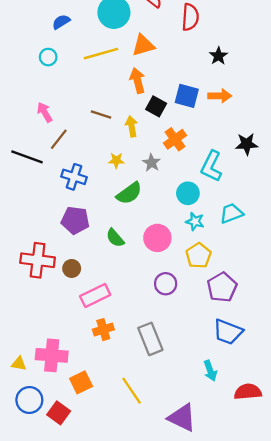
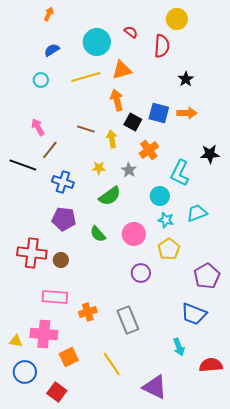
purple pentagon: (222, 287) -> (207, 276), moved
pink rectangle: (95, 295) -> (55, 297), moved, turned 30
red square: (59, 413) -> (57, 392), moved

